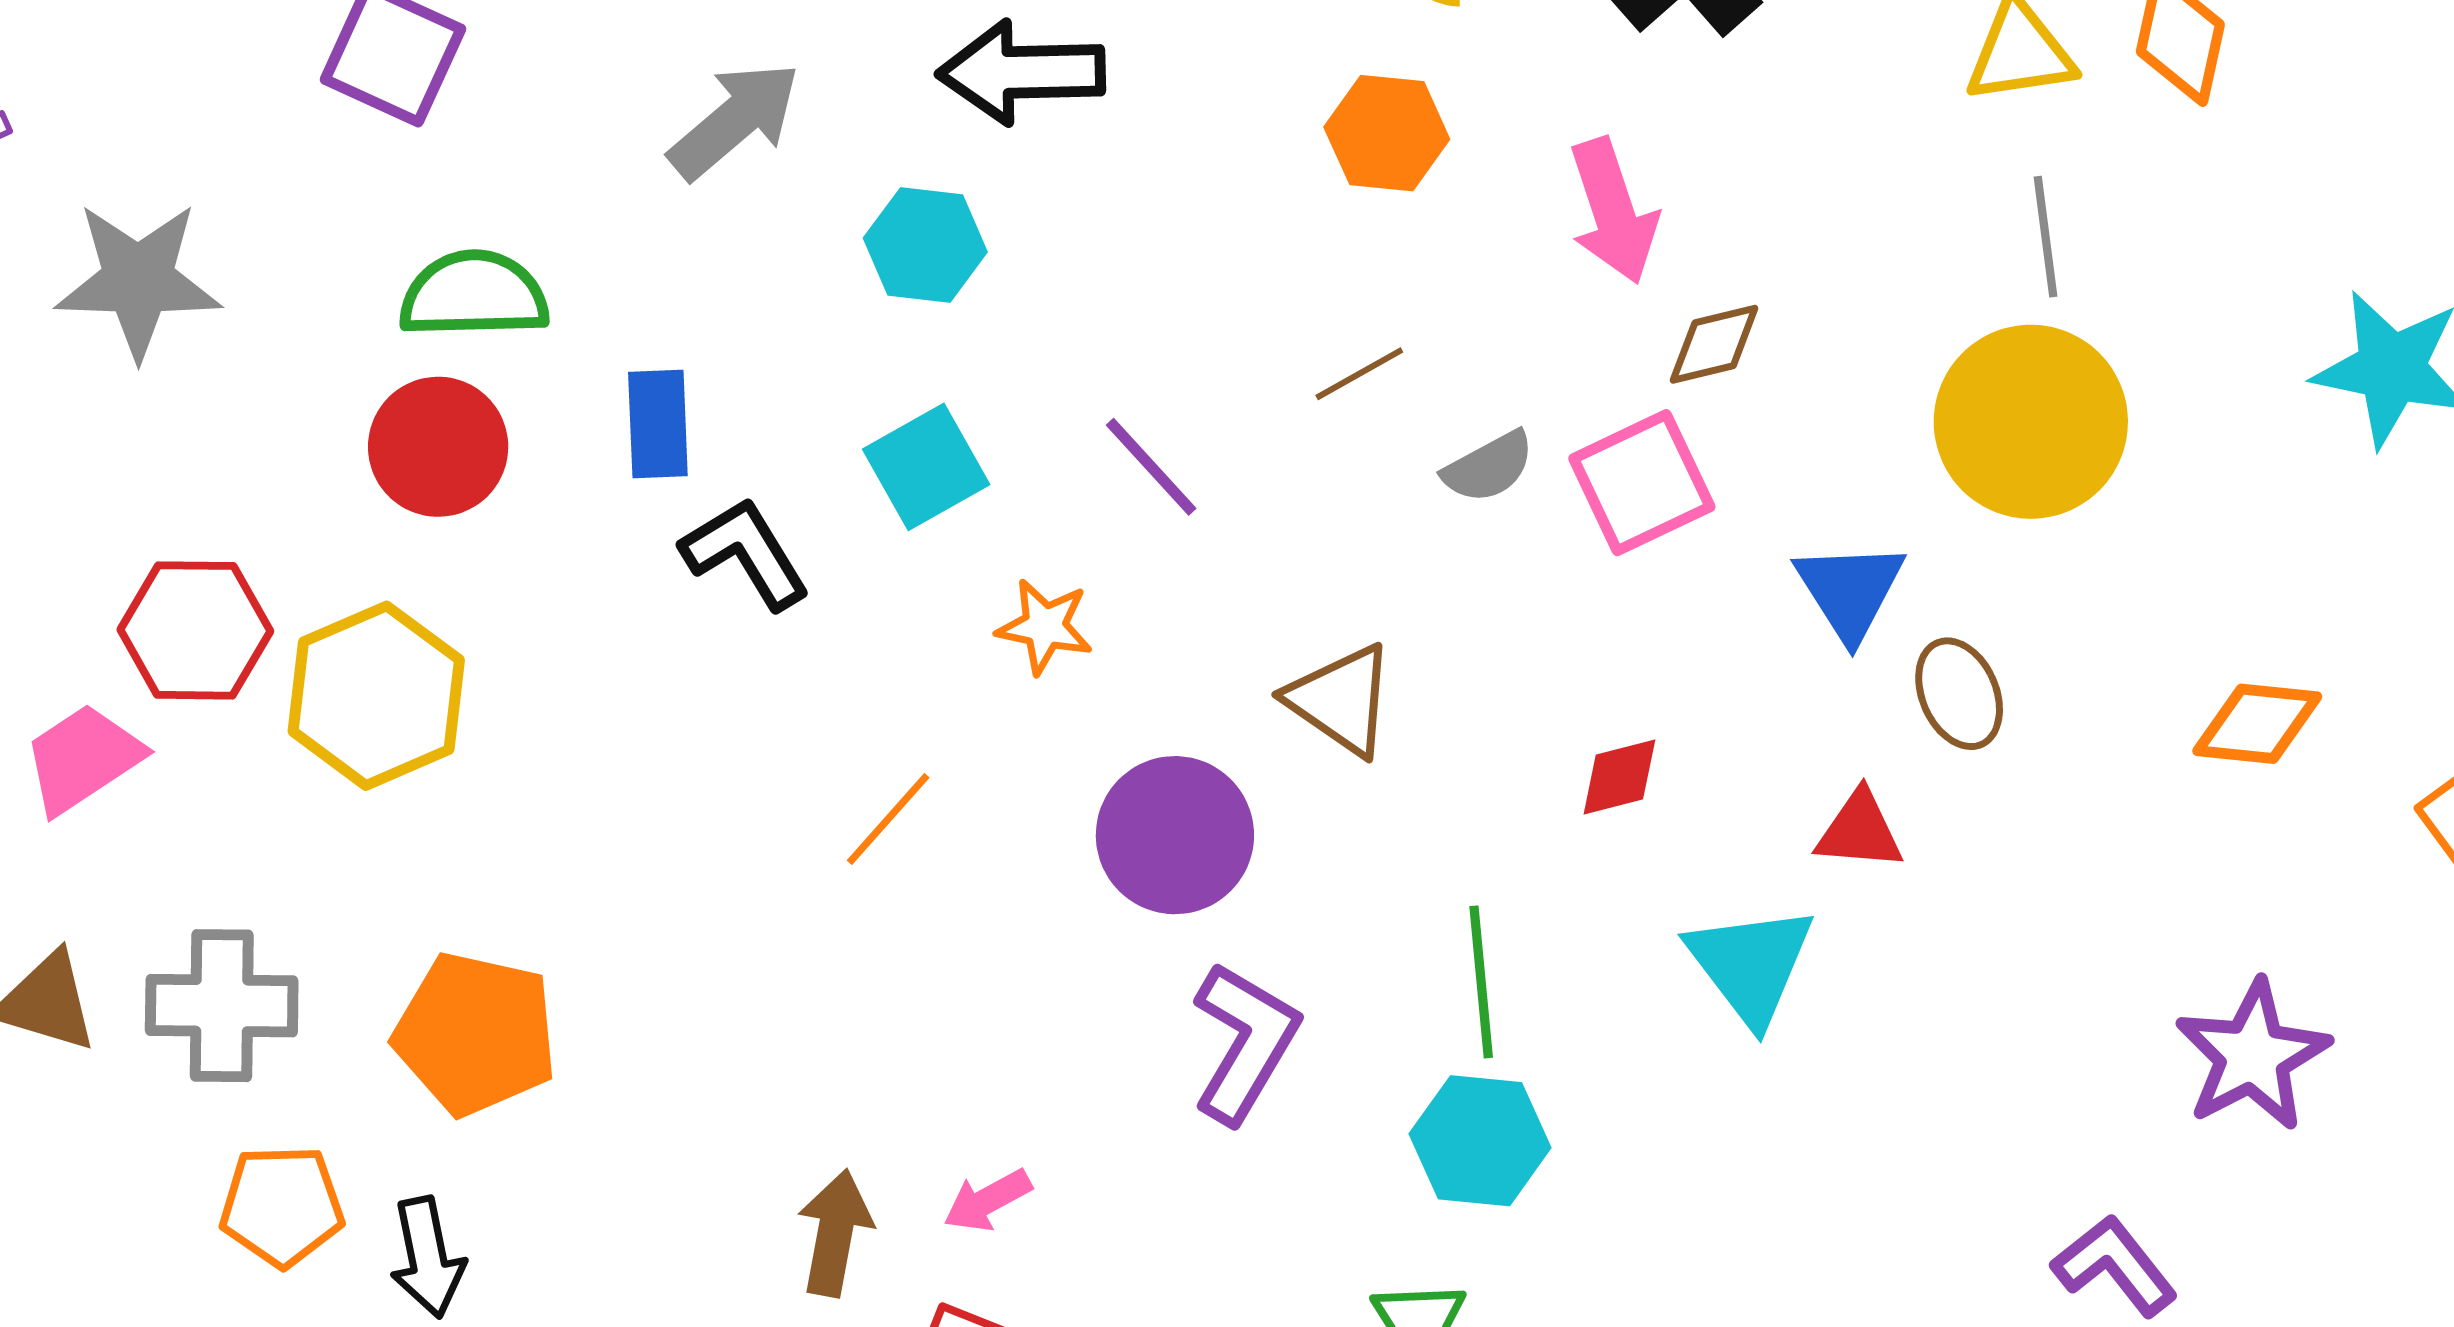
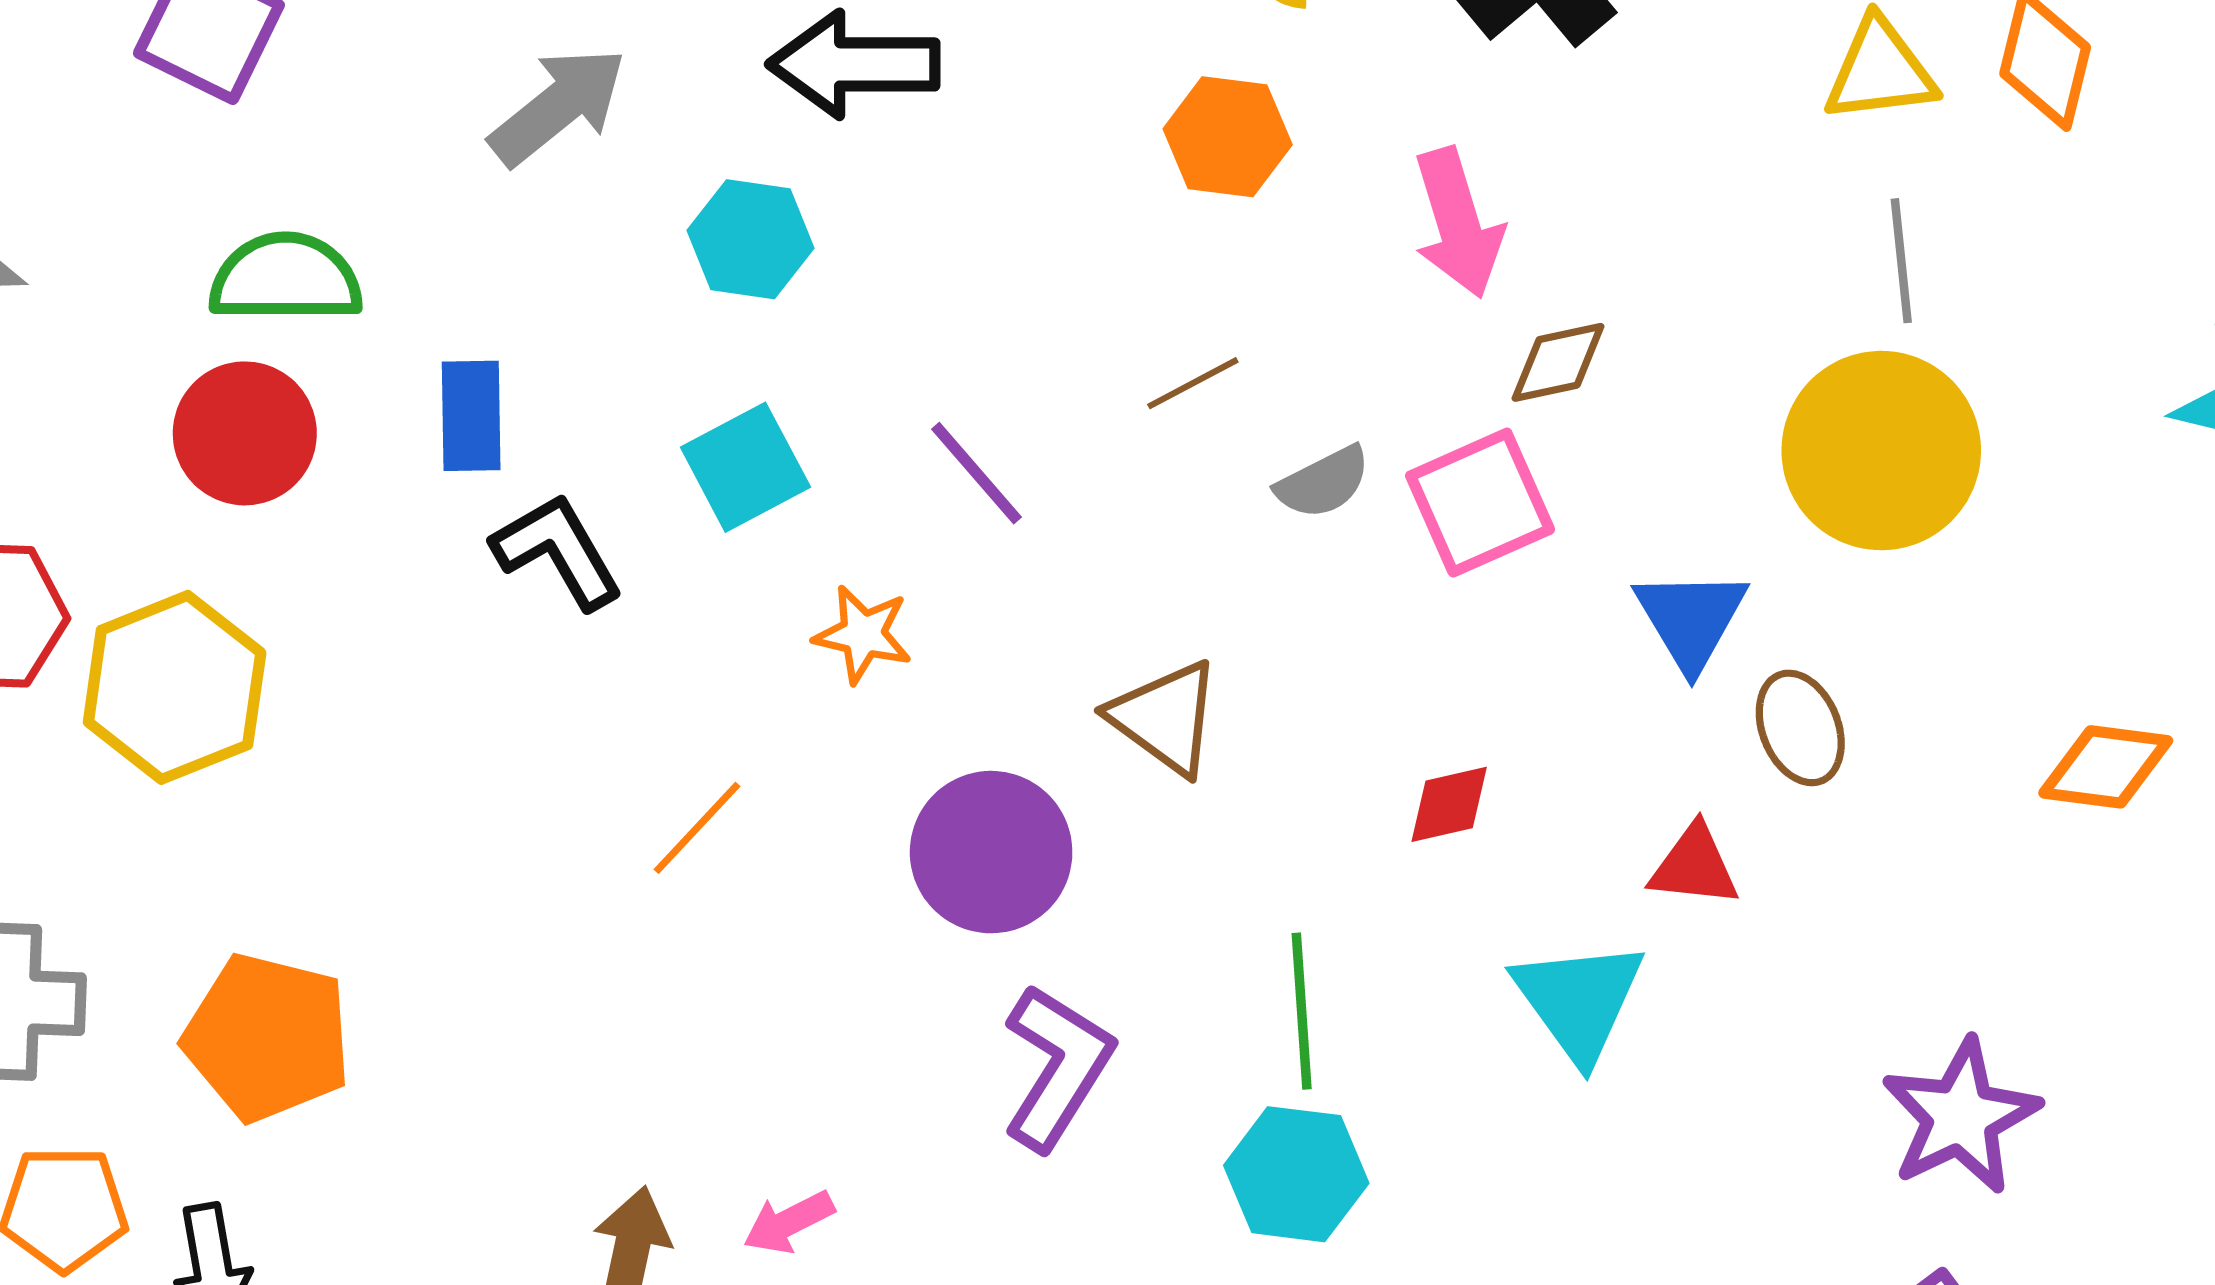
purple star: (2252, 1056) -> (1961, 1117), moved

